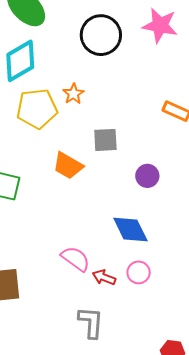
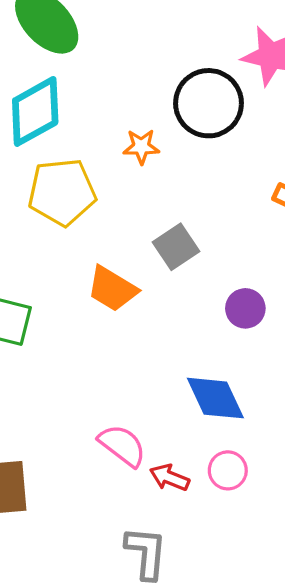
black circle: (101, 35) -> (209, 103), moved
orange star: (73, 94) -> (141, 147), moved, turned 30
gray square: (105, 140) -> (176, 247), turned -32

